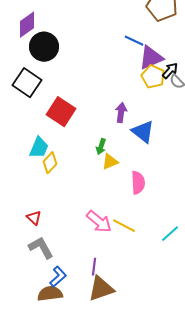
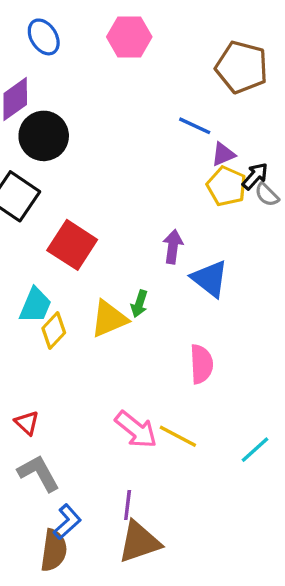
purple triangle: (151, 58) -> (223, 154), size x0.6
yellow triangle: (110, 162) -> (109, 319), moved, size x1.4
brown semicircle: (50, 294) -> (54, 550), turned 105

